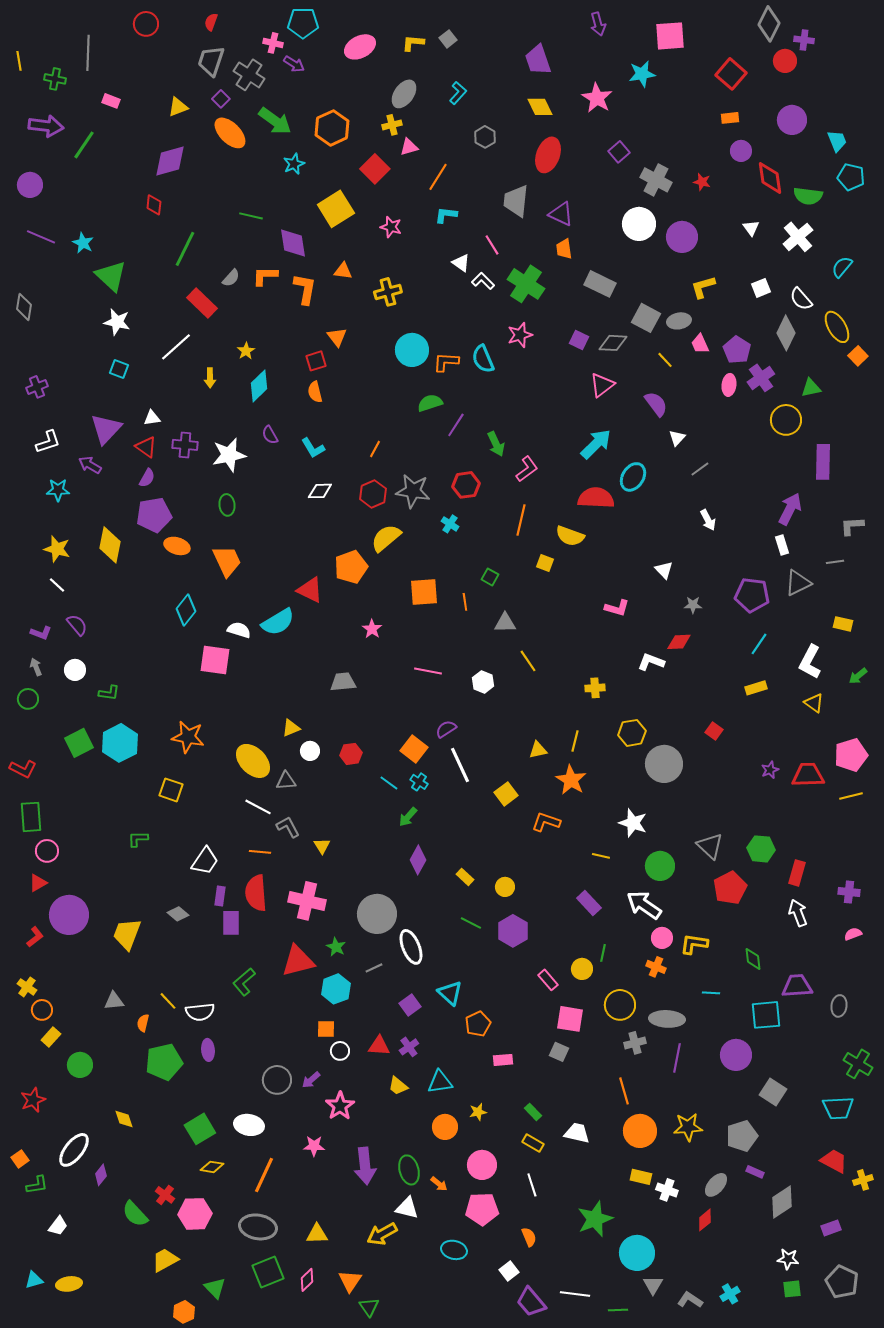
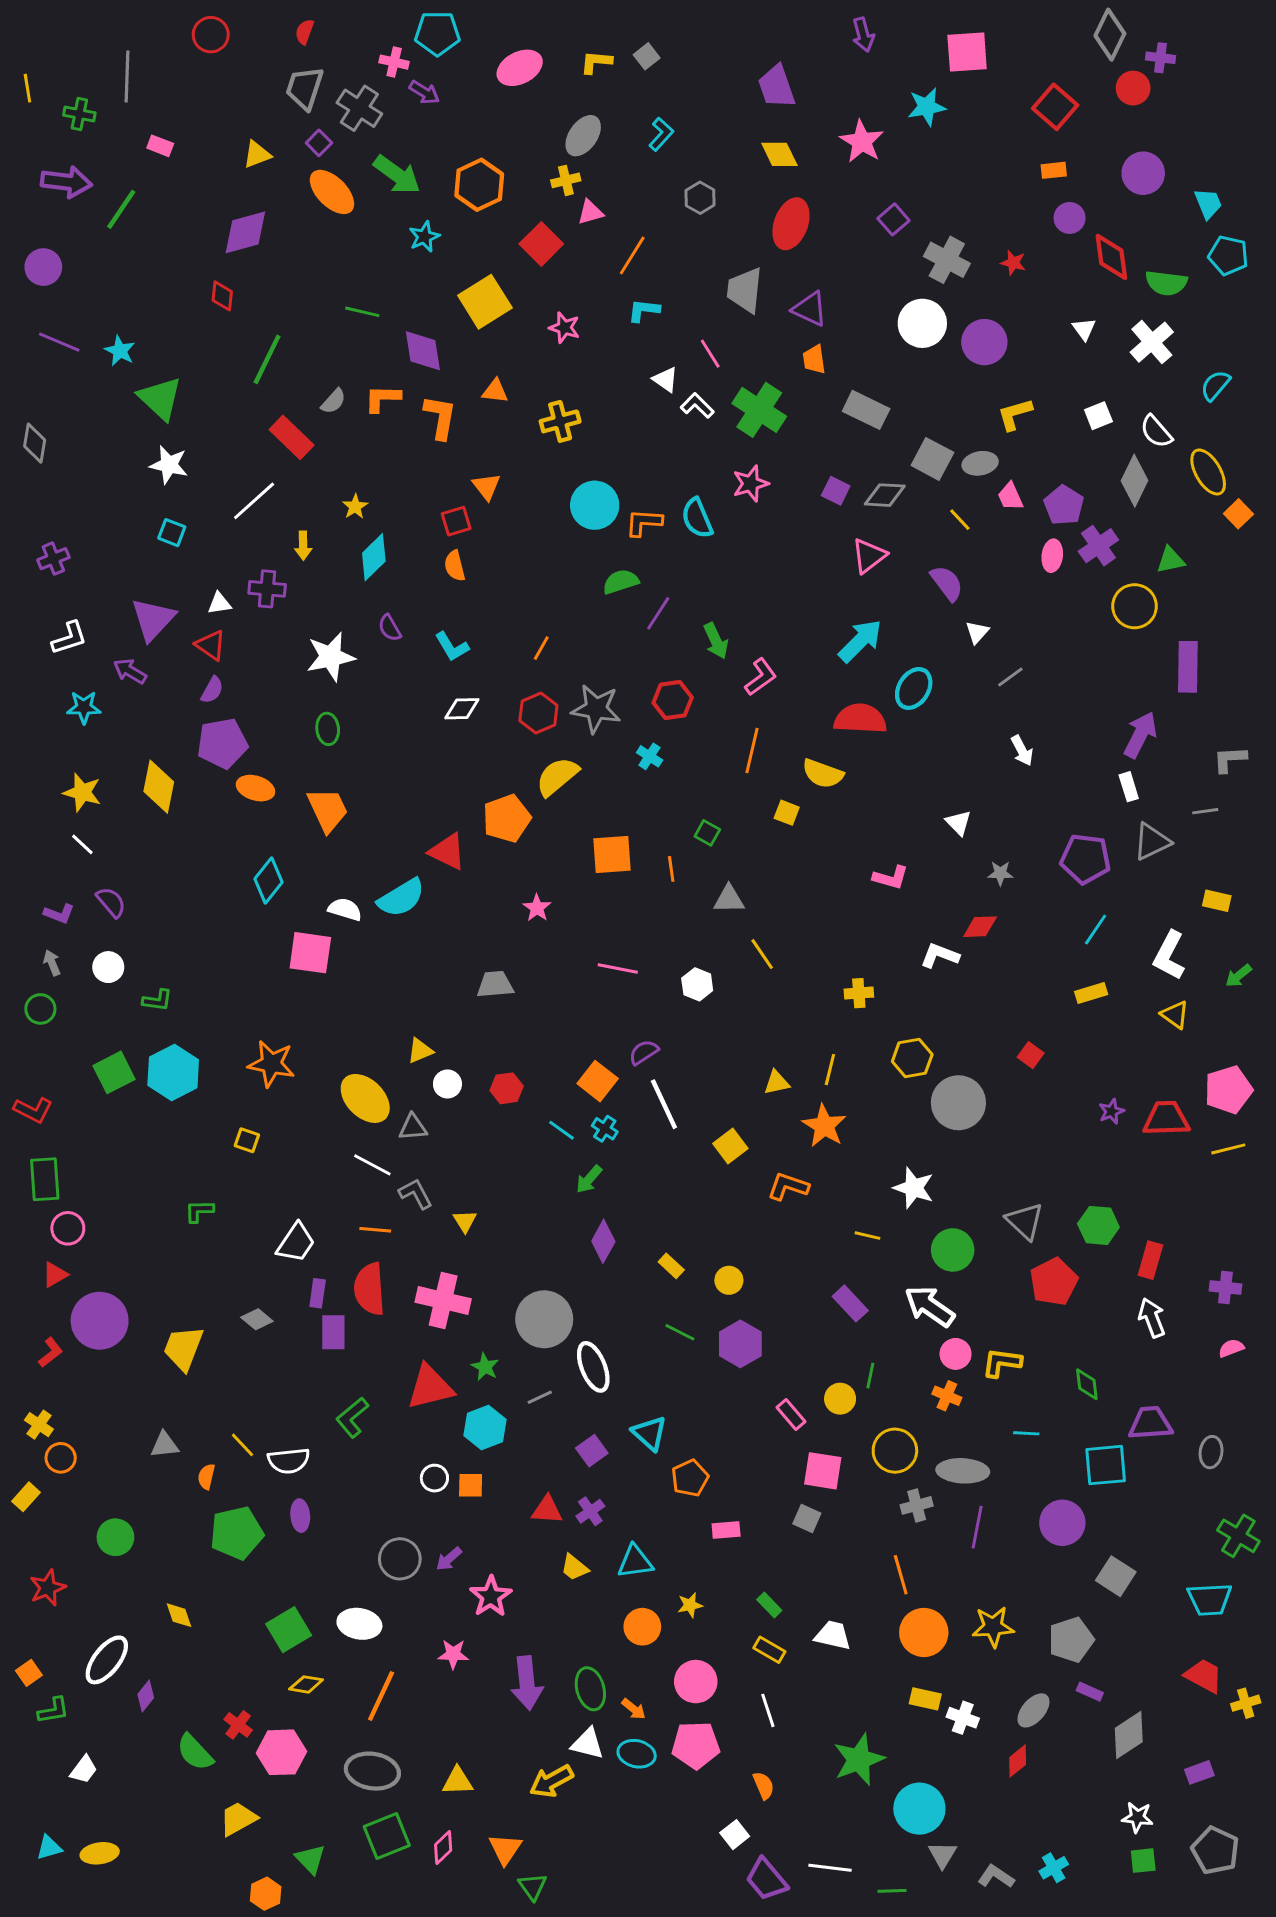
purple cross: (185, 445) -> (267, 589), moved
yellow square: (171, 790) -> (247, 1140), size x0.7
yellow rectangle: (51, 1037) -> (26, 1497), moved
white circle: (340, 1051) -> (434, 1478), moved
cyan ellipse: (454, 1250) -> (637, 1754), moved

